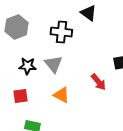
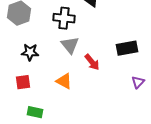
gray triangle: (53, 64) -> (70, 45), moved
red arrow: (98, 82) -> (92, 62), moved

